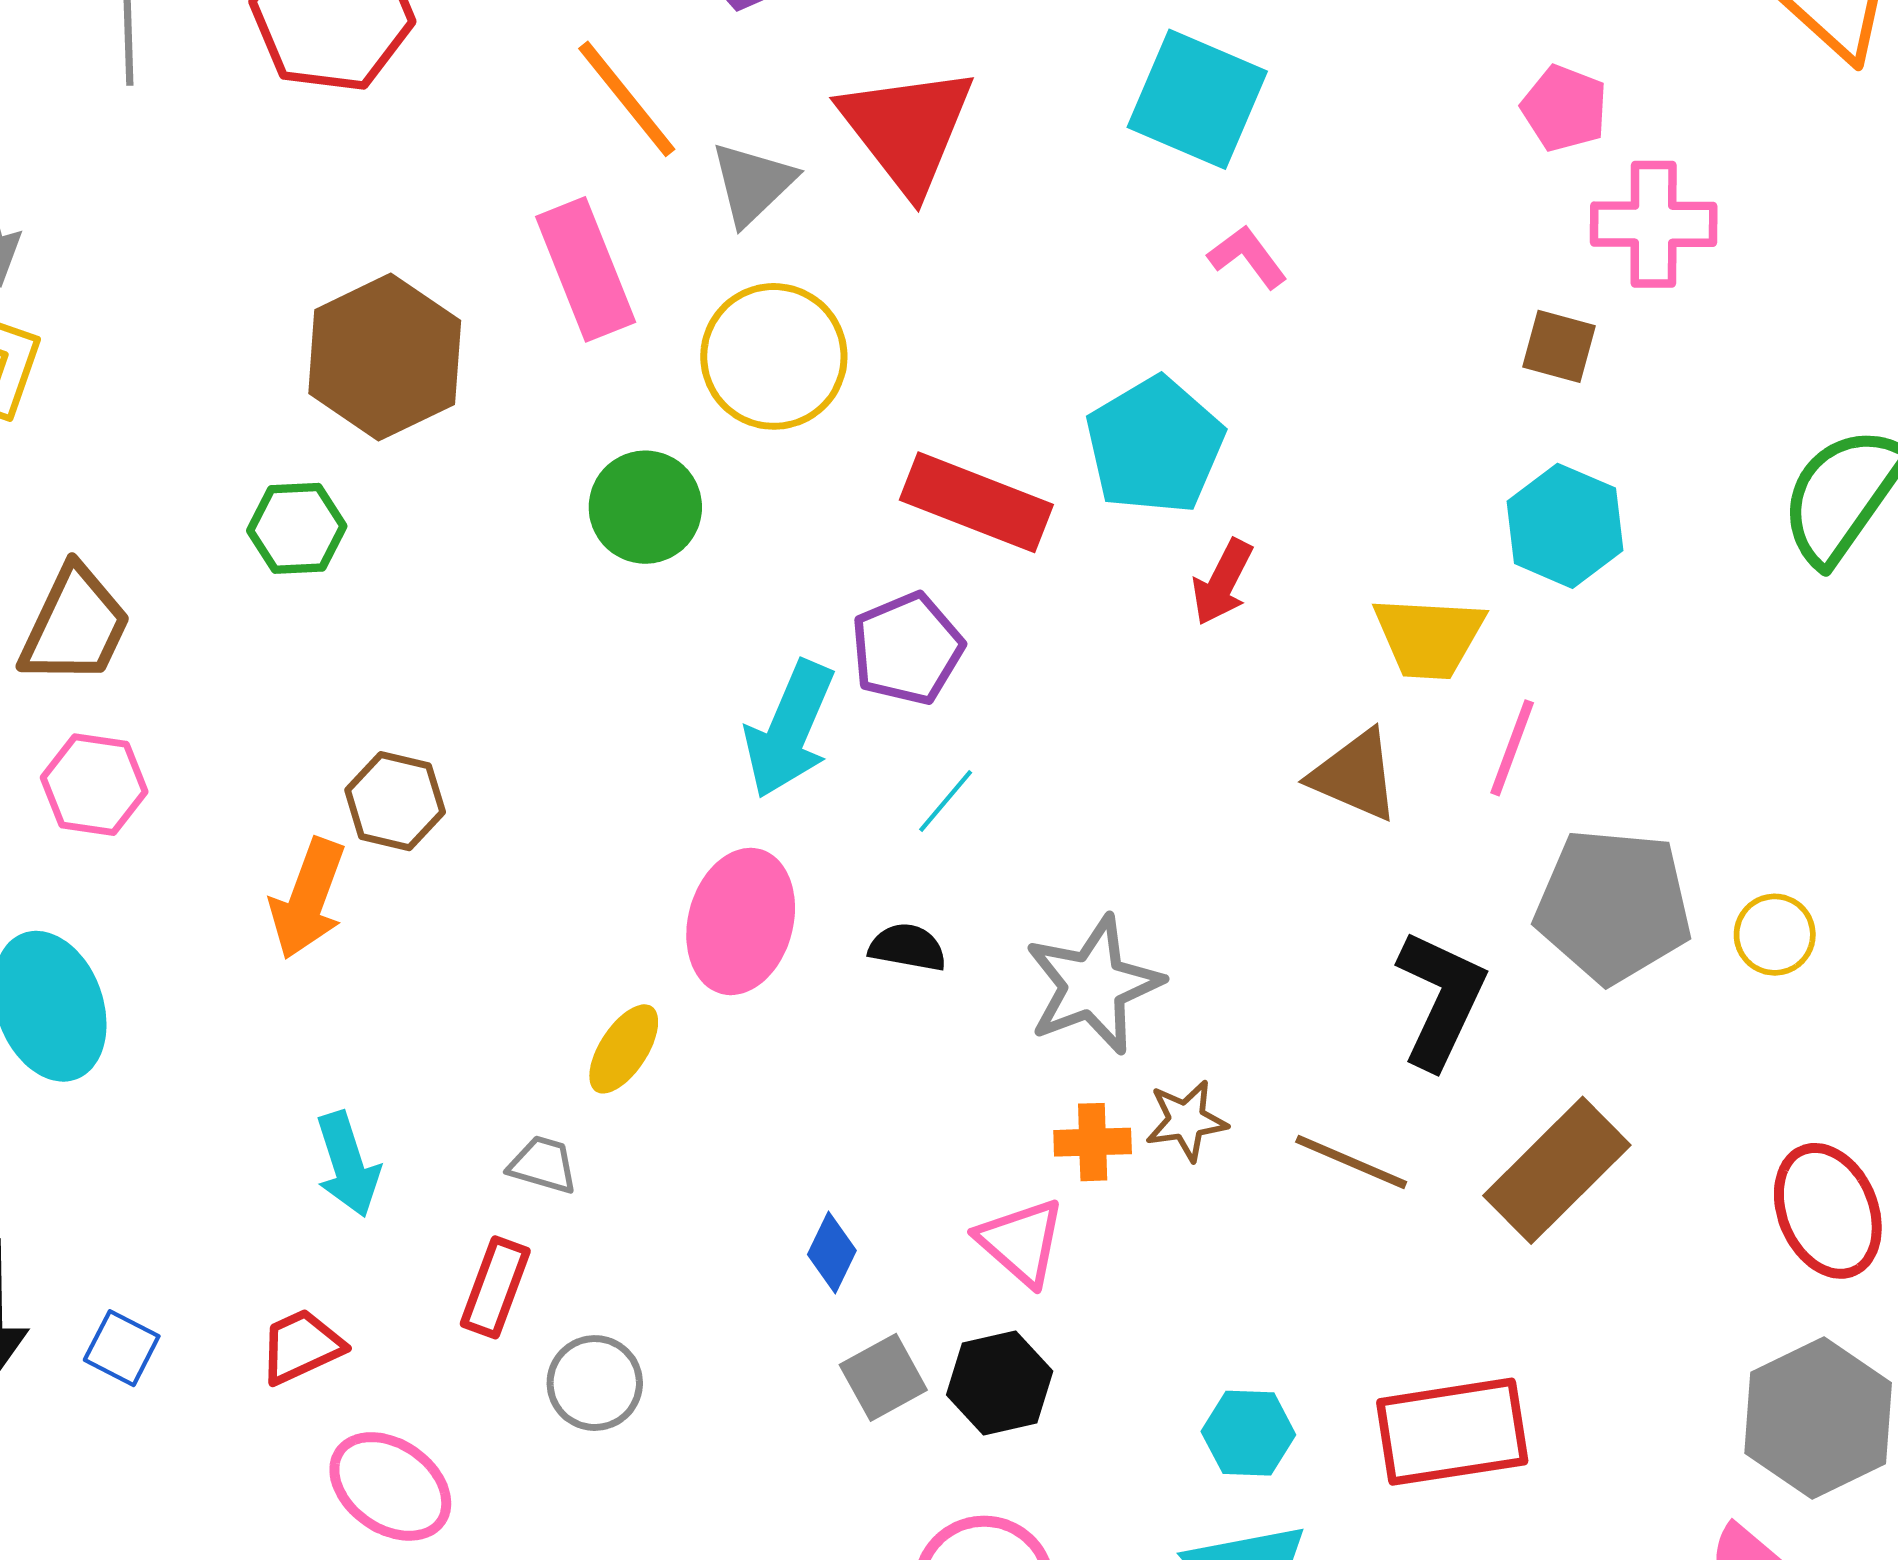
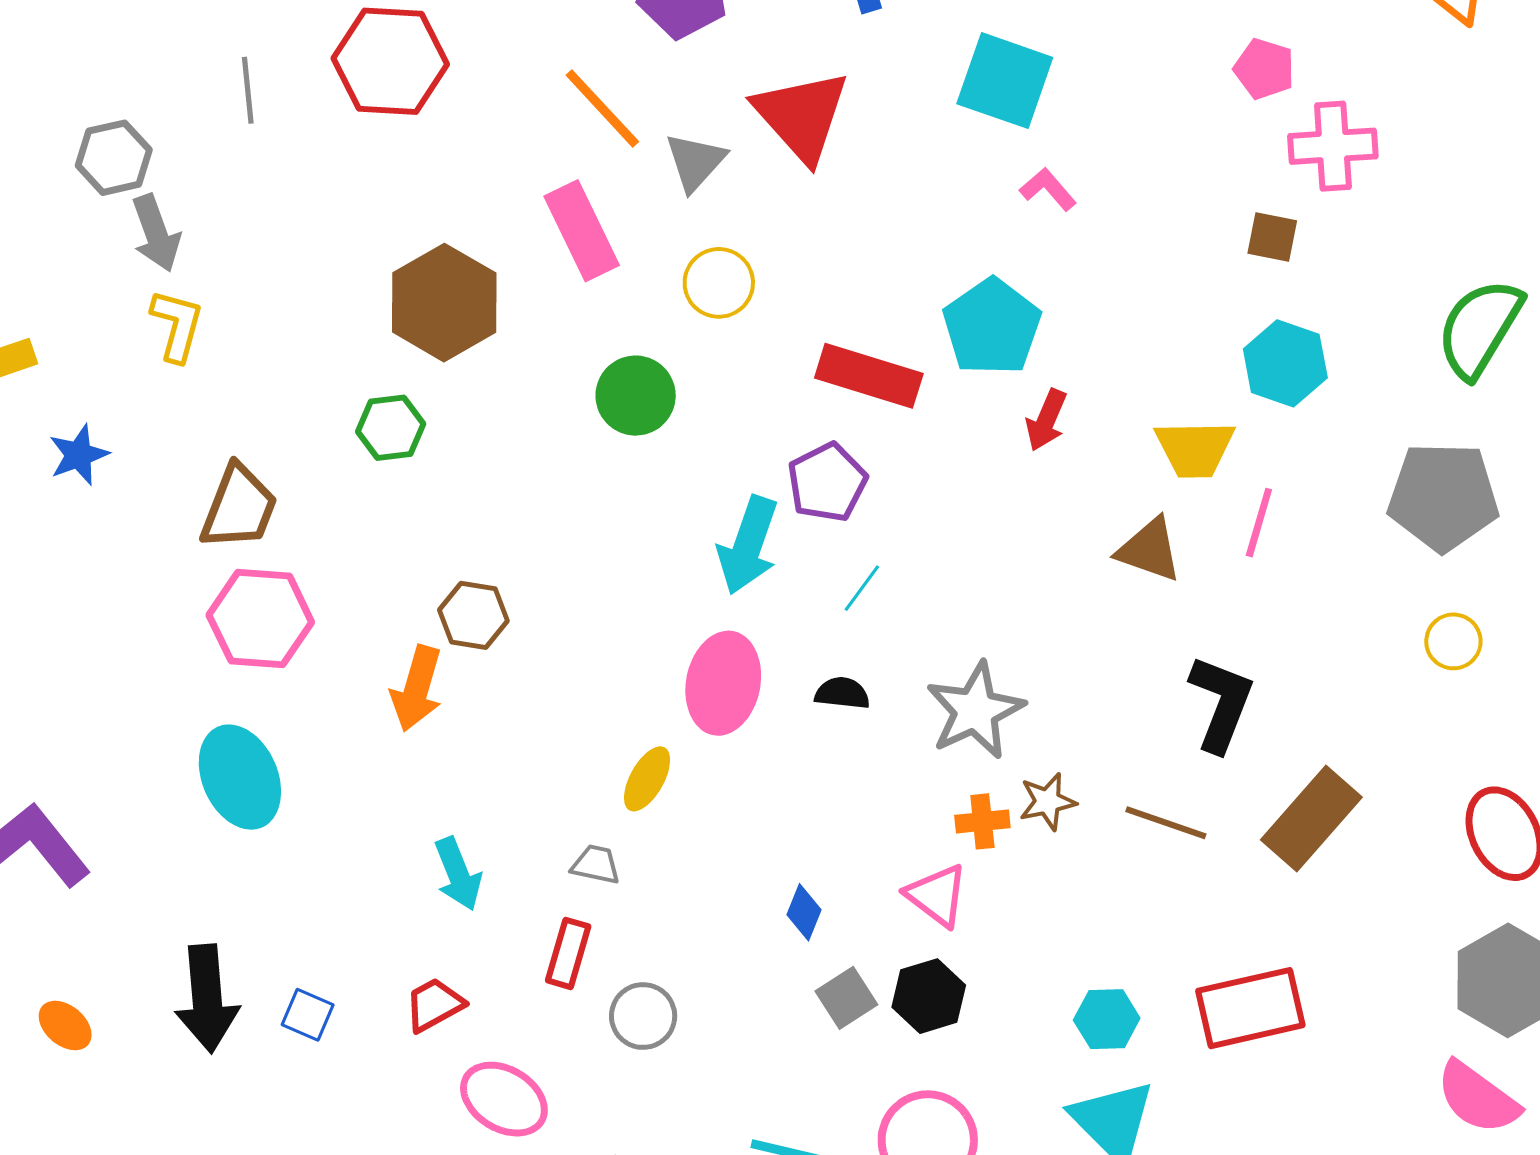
yellow circle: (774, 356) -> (719, 283), size x0.7
pink hexagon: (94, 785) -> (260, 619), size x1.4
gray pentagon: (1613, 906) -> (1443, 497), moved

